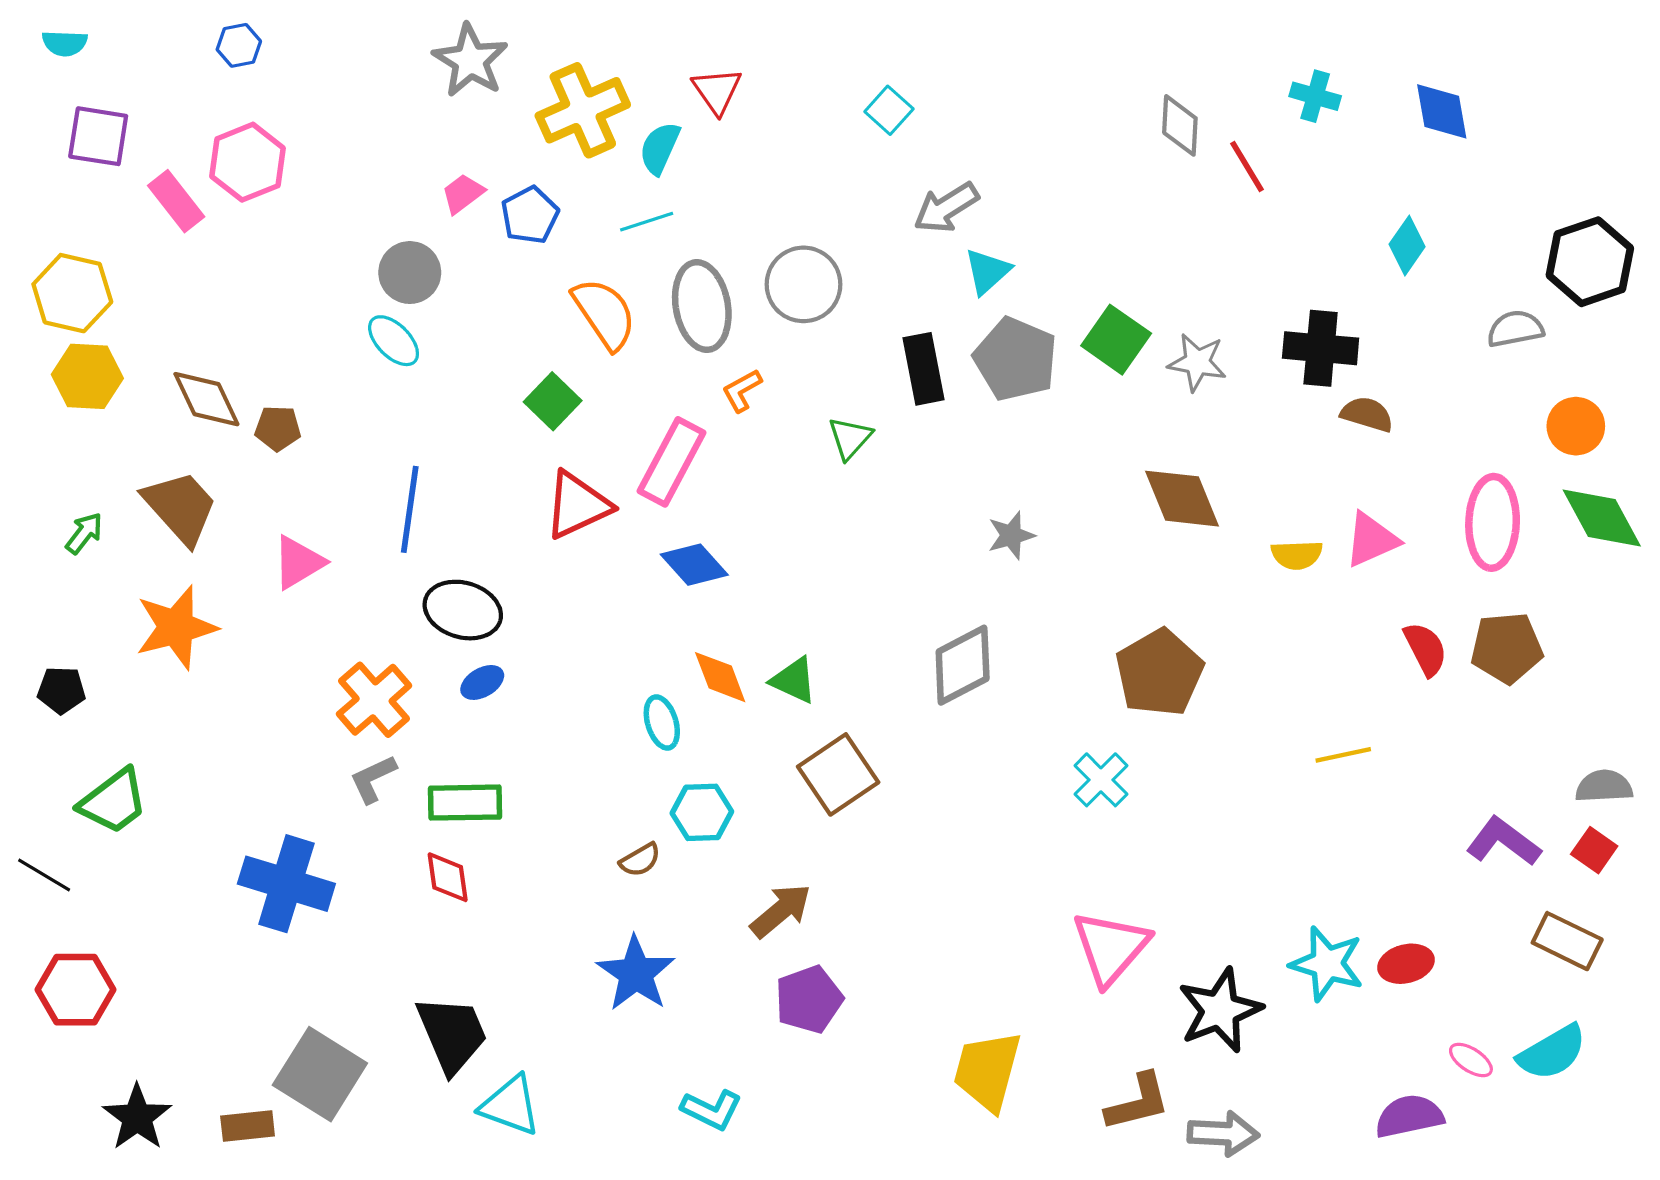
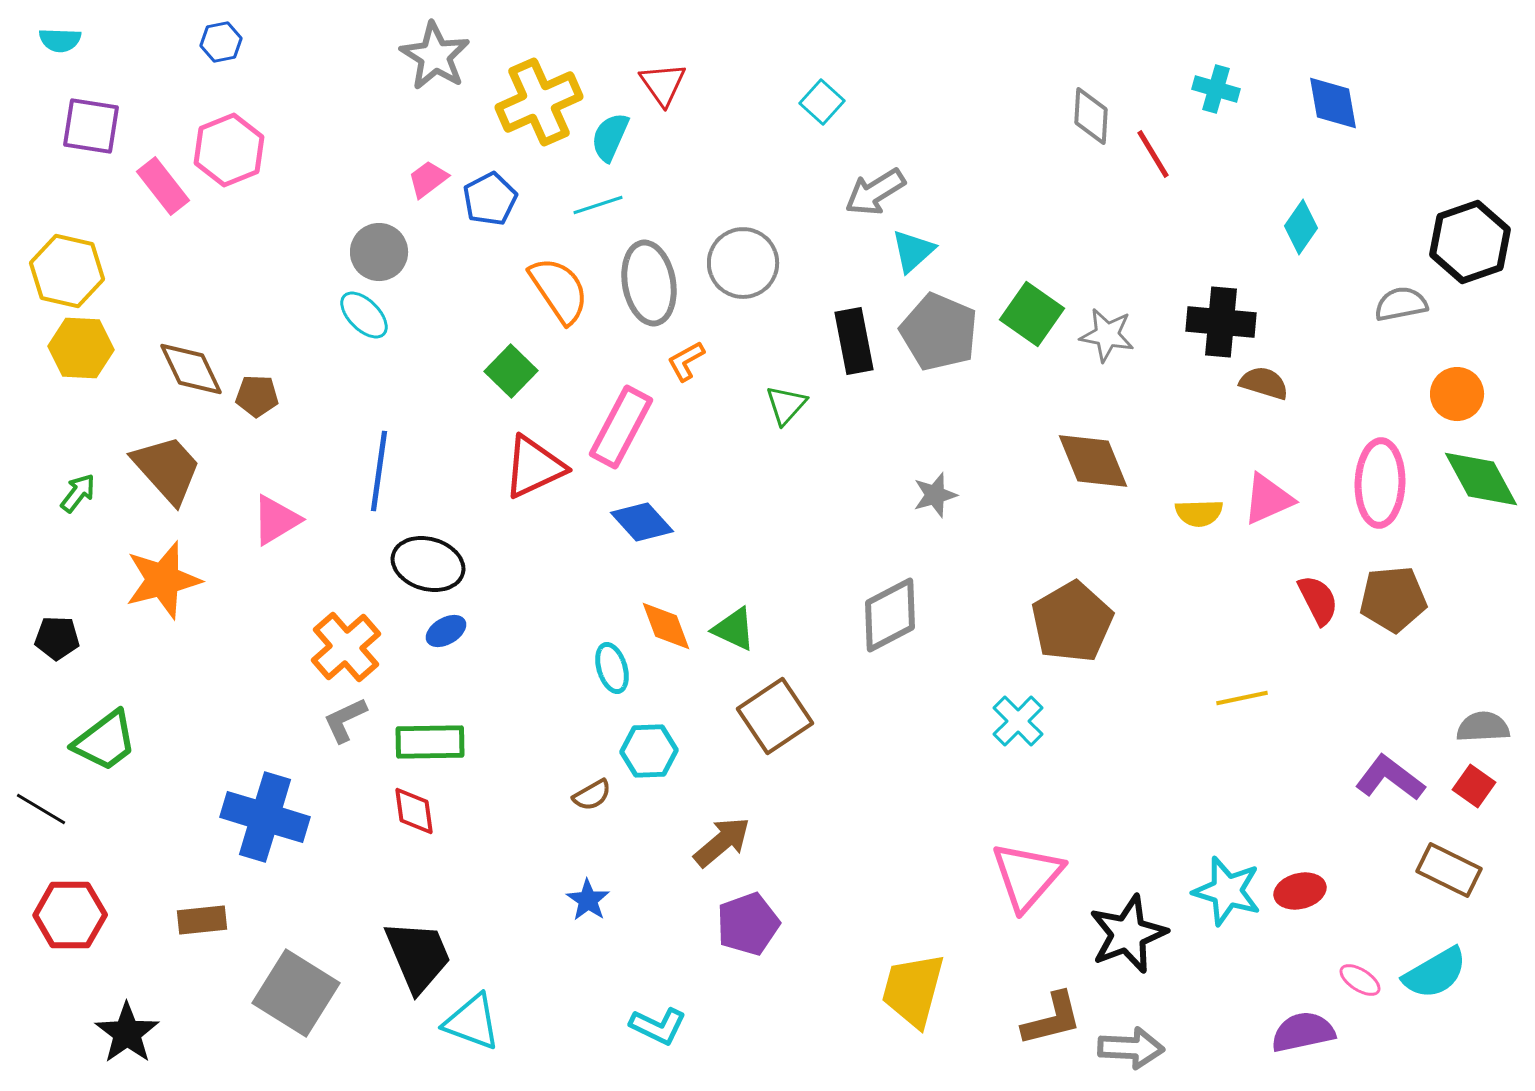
blue star: (636, 973) -> (588, 900), size x0.6
brown rectangle: (248, 1126) -> (202, 920), moved

